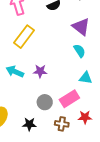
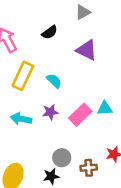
cyan semicircle: (80, 51) -> (54, 81), moved
pink rectangle: (69, 99) -> (80, 115), moved
gray circle: (45, 102) -> (62, 158), moved

